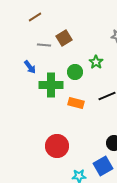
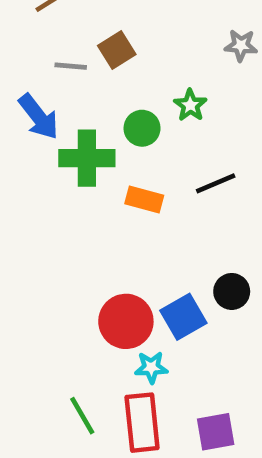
blue arrow: (30, 67) -> (39, 117), size x1.5
red circle: (57, 146) -> (126, 321), moved
blue square: (103, 166) -> (183, 317), moved

